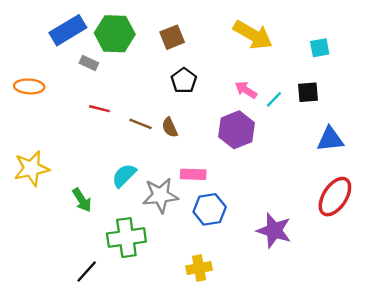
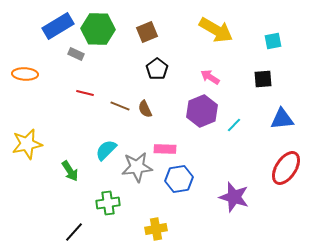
cyan line: (274, 99) -> (234, 125), moved
green cross: (126, 238) -> (108, 203), size x0.7
yellow cross: (199, 268) -> (156, 229), moved

